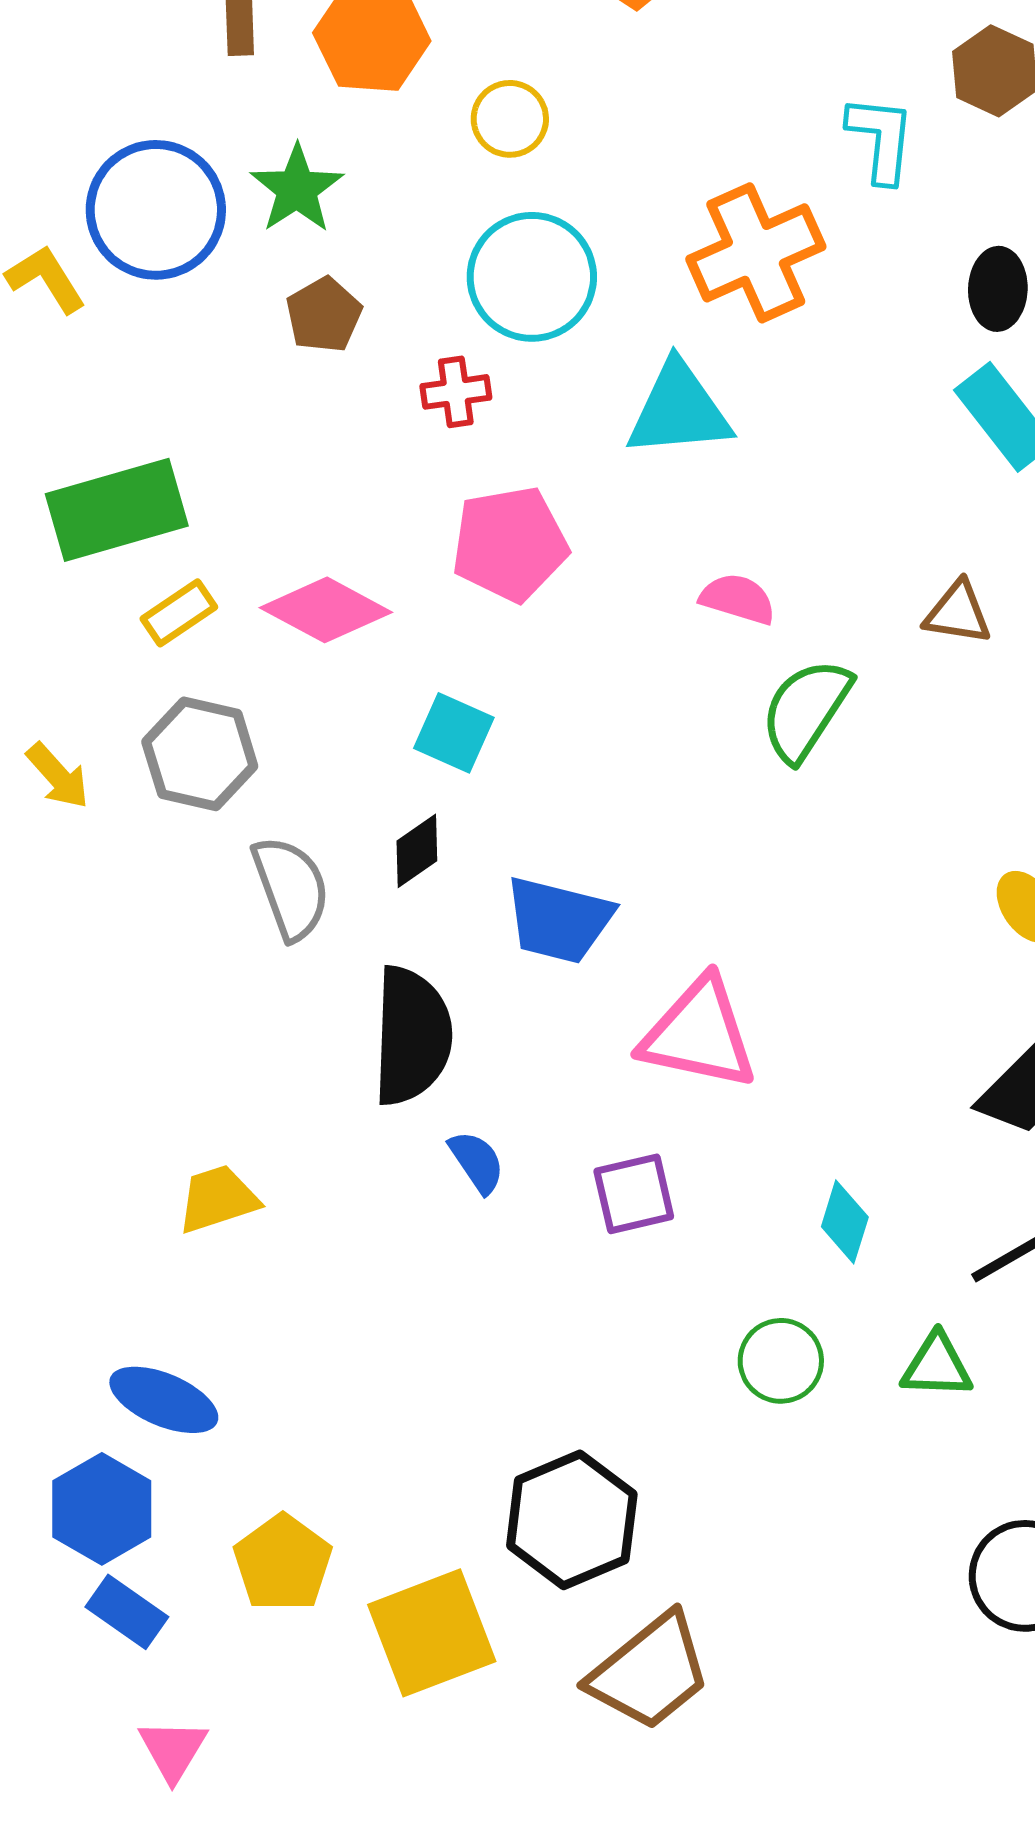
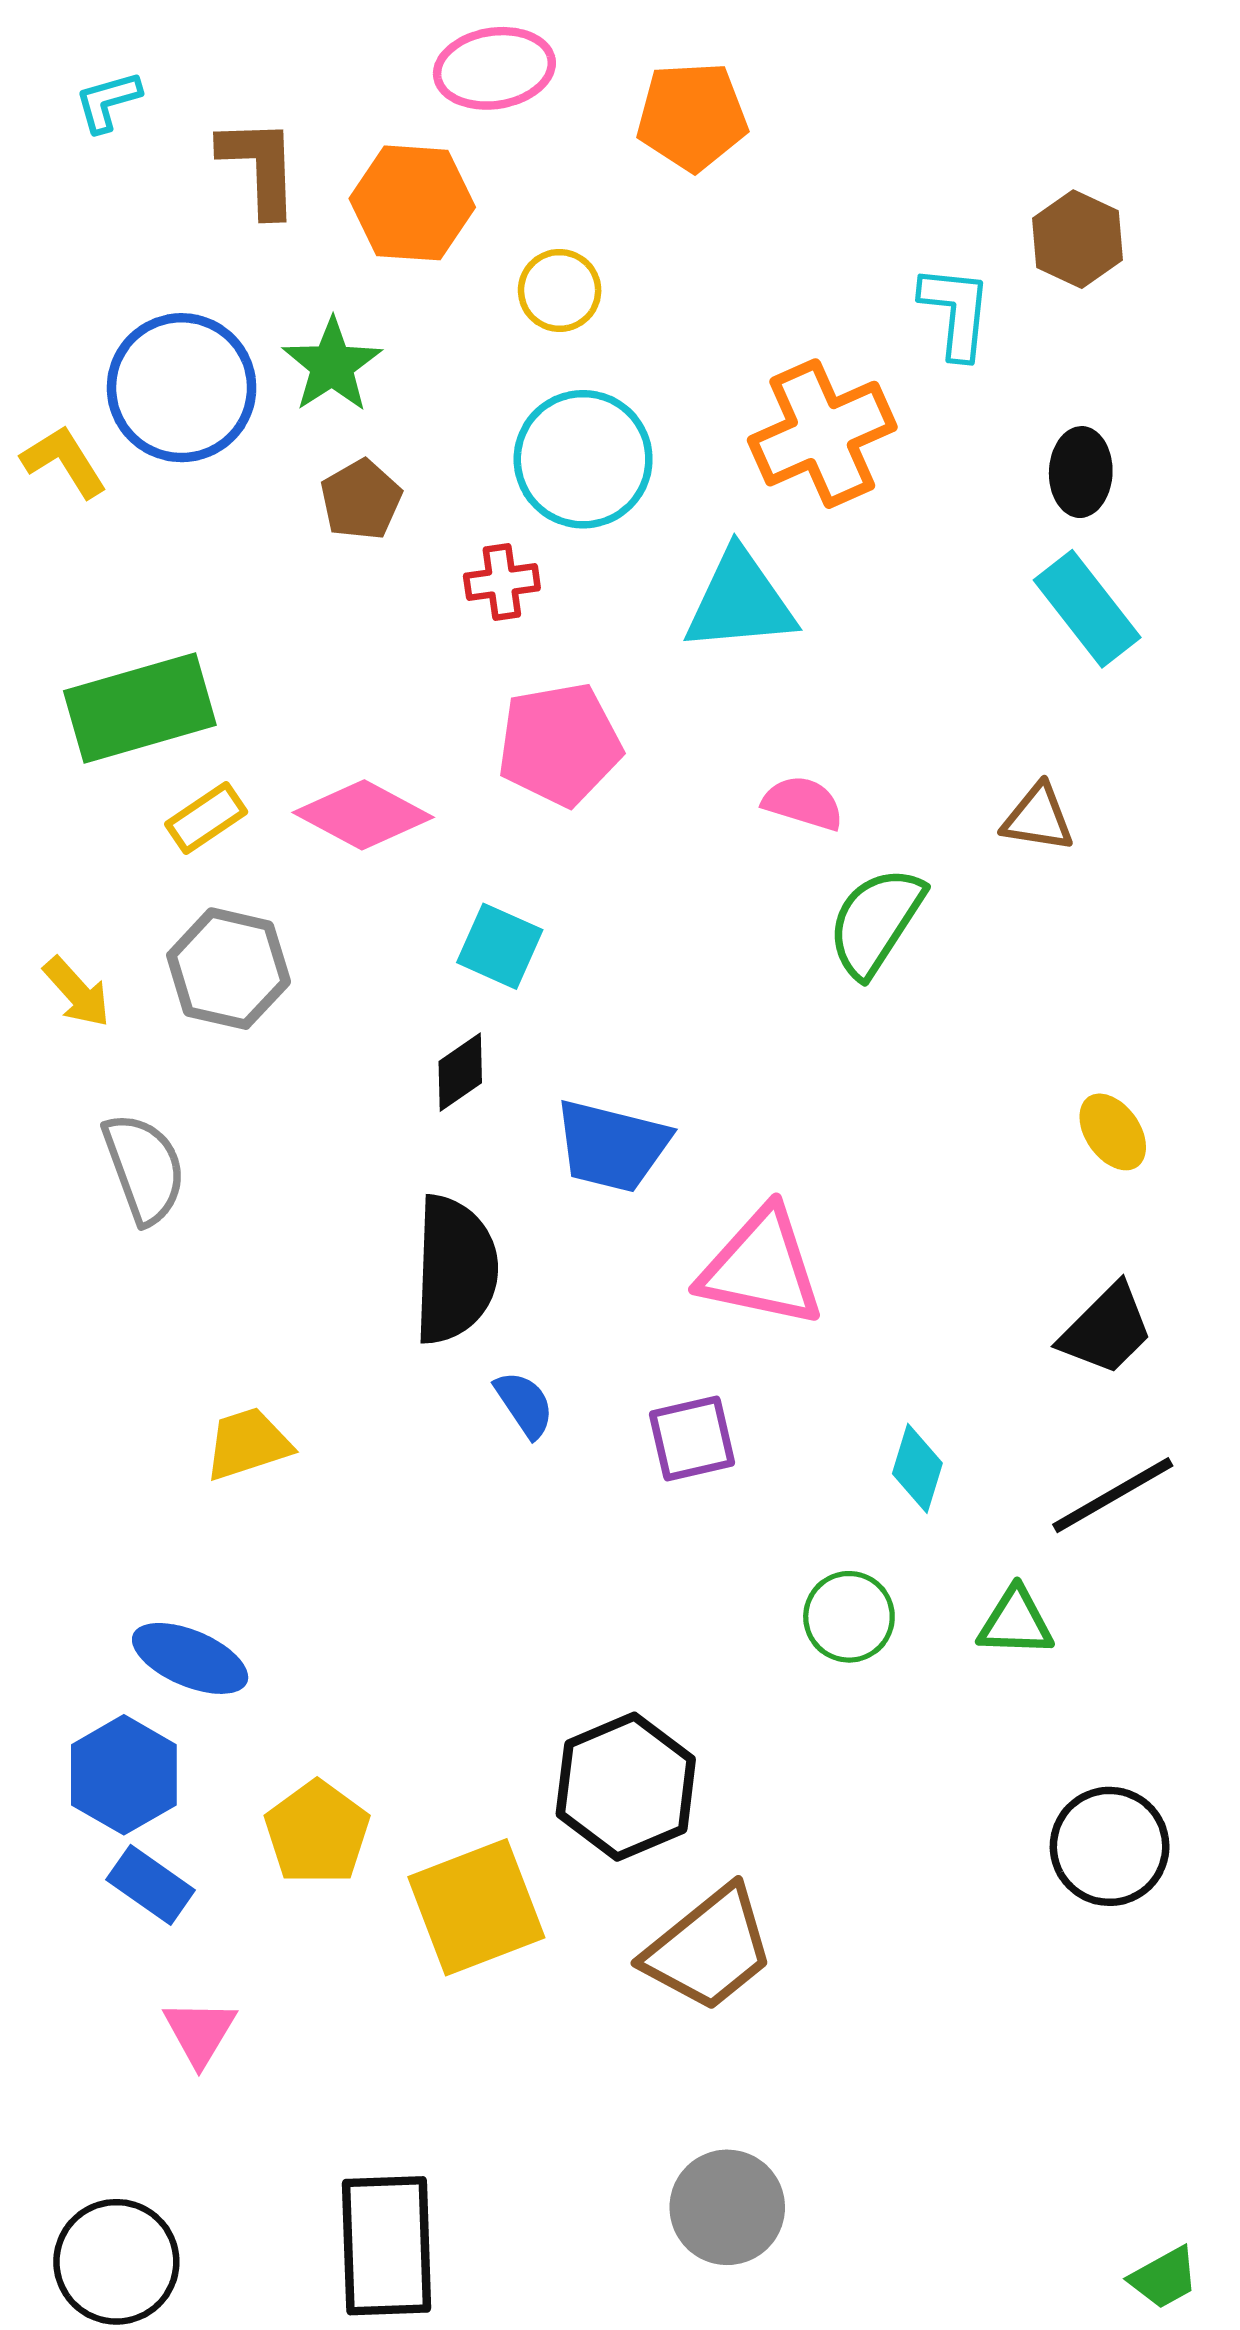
gray semicircle: (291, 888) -> (144, 1168), moved

